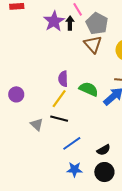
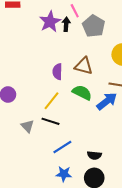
brown triangle: (93, 44) -> (84, 66), moved, turned -36
purple semicircle: (63, 79) -> (57, 72), moved
black semicircle: (104, 150) -> (94, 155), turned 32

